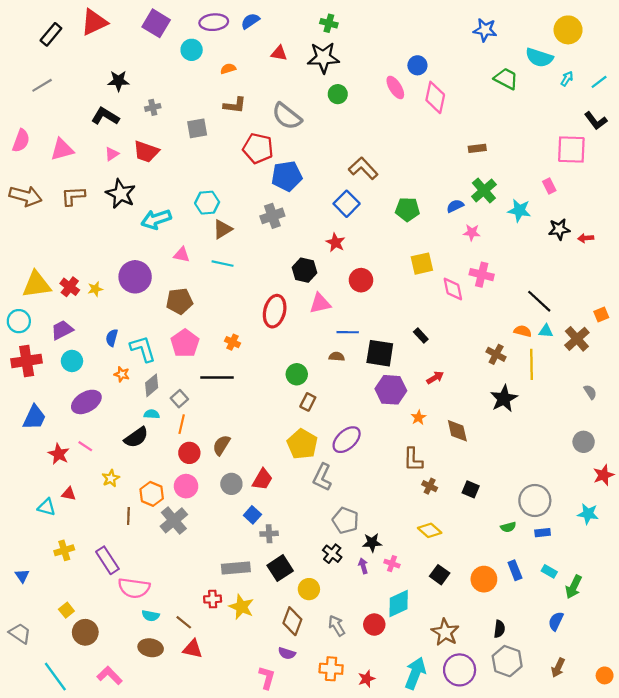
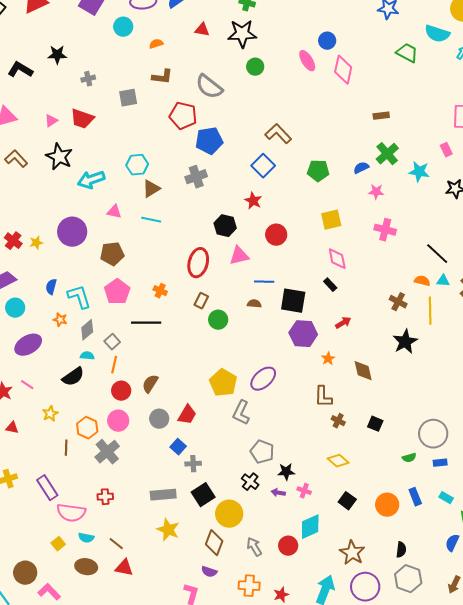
black L-shape: (105, 116) -> (20, 70), moved
brown L-shape: (73, 196) -> (16, 159), turned 50
pink diamond: (453, 289) -> (337, 259), moved
brown rectangle: (308, 402) -> (201, 301), moved
purple arrow: (363, 566) -> (278, 493), turned -64
yellow circle: (309, 589) -> (229, 514), size x1.4
red cross: (213, 599) -> (105, 497), moved
yellow square: (66, 610) -> (58, 544), moved
brown circle: (85, 632) -> (25, 573), moved

